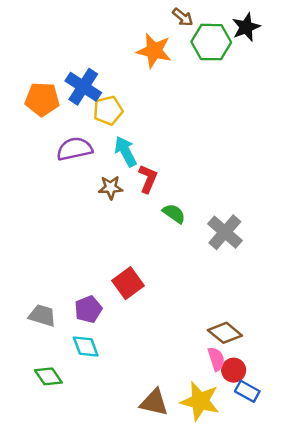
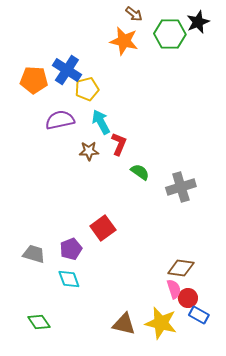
brown arrow: (183, 17) -> (134, 14), moved
gray cross: (225, 232) -> (181, 187), turned 32
brown diamond: (225, 333) -> (181, 268), turned -32
green diamond: (48, 376) -> (39, 322), moved

